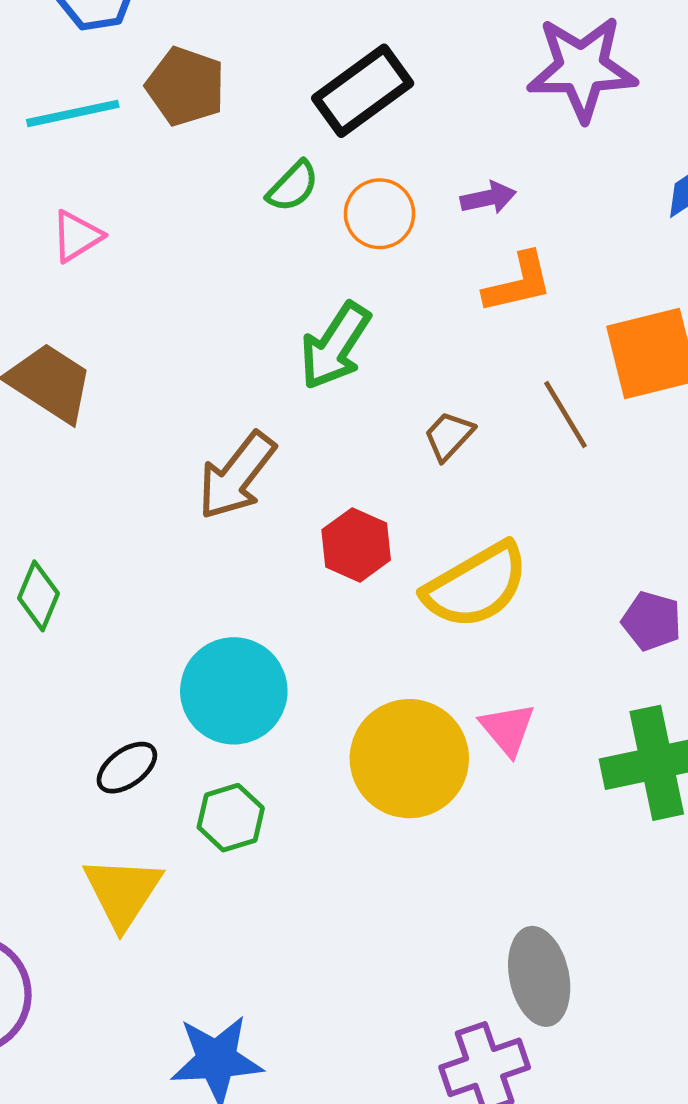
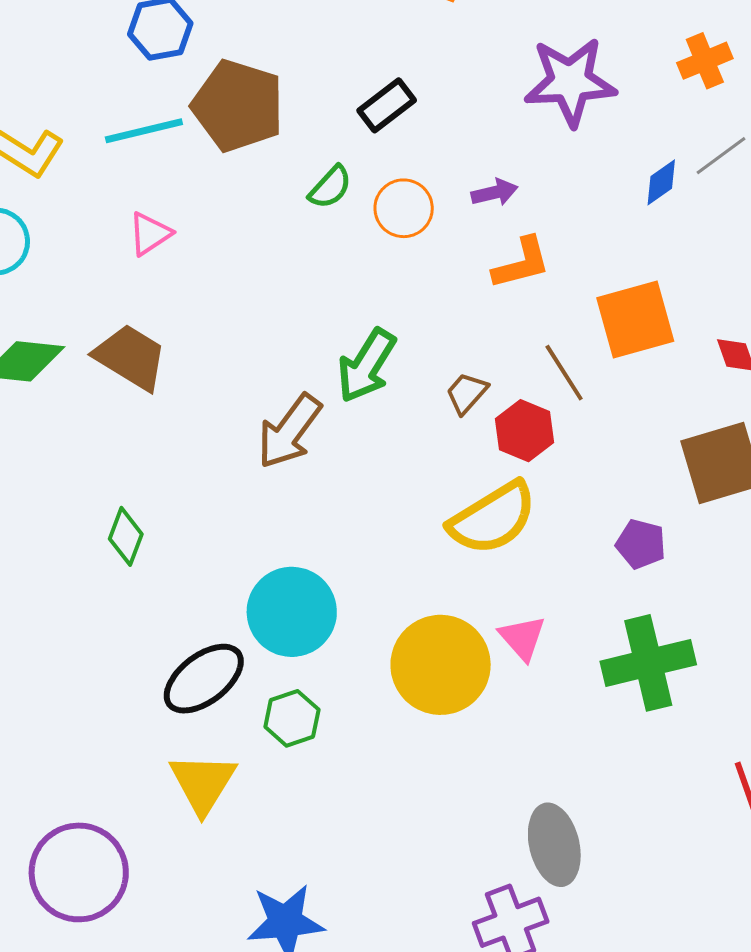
brown pentagon: (186, 86) -> (238, 106), size x1.4
black rectangle: (363, 91) -> (387, 105), size x0.7
green arrow: (335, 346) -> (366, 366), moved
red hexagon: (356, 545) -> (524, 431), moved
black ellipse: (127, 768) -> (204, 679), size x1.6

